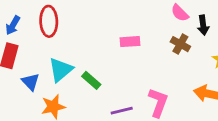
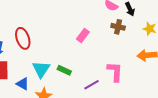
pink rectangle: (130, 42) -> (83, 35), turned -32

